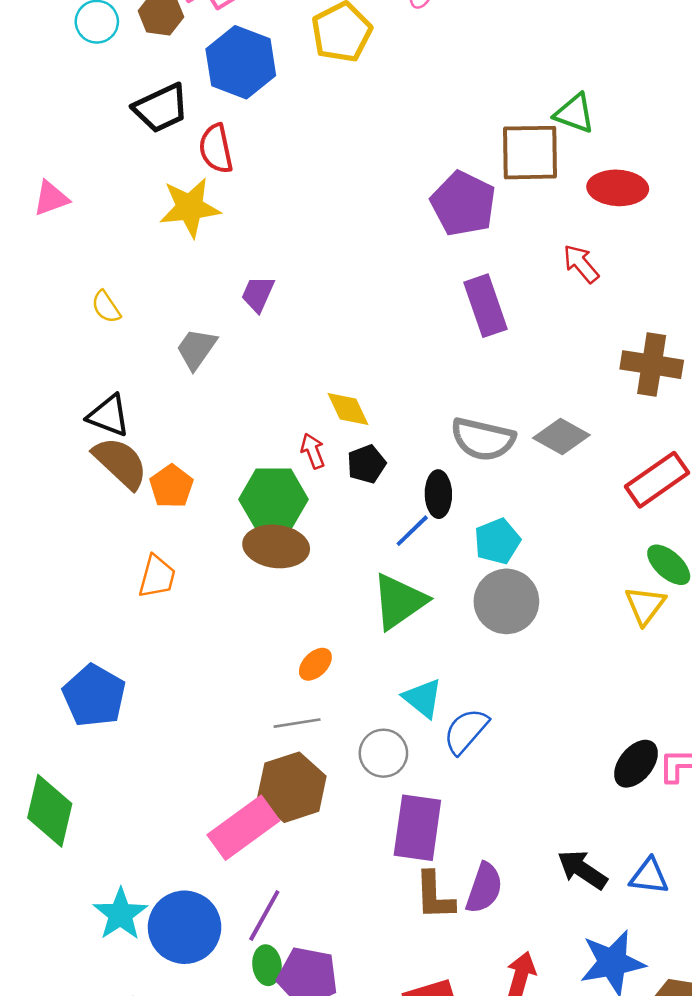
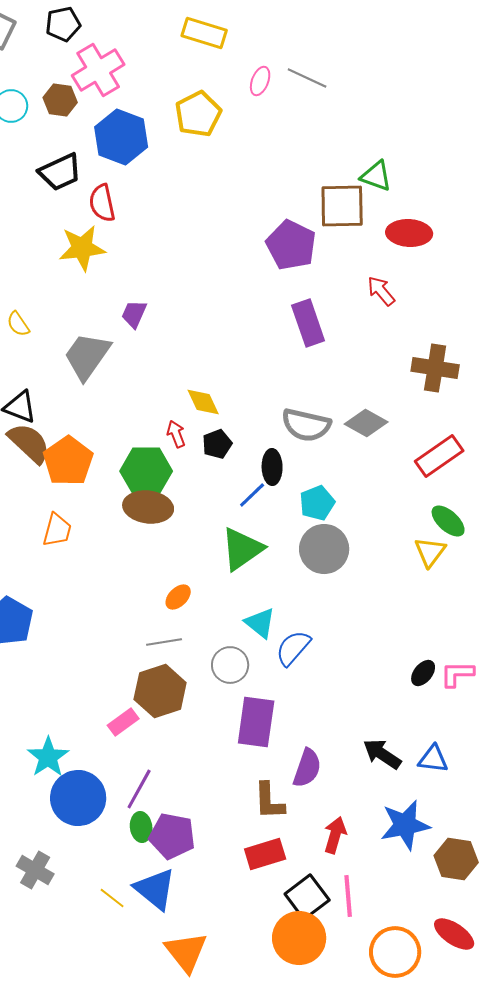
gray trapezoid: (196, 349) -> (87, 356), size x1.5
orange pentagon: (171, 486) -> (68, 461), size x1.5
black ellipse: (636, 764) -> (423, 673), size x0.7
pink rectangle: (243, 828) -> (123, 722), size x0.6
brown L-shape: (434, 896) -> (269, 801), moved
cyan star: (120, 914) -> (48, 757), moved

